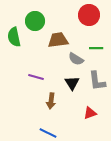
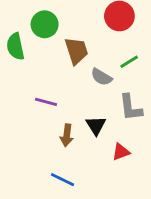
brown trapezoid: (58, 40) -> (76, 51), turned 80
green line: (96, 48) -> (129, 62), turned -32
black triangle: (72, 83) -> (96, 126), moved

